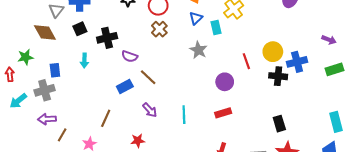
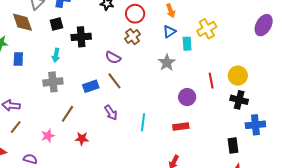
purple semicircle: (130, 56) -> (113, 58), moved
blue cross: (297, 62) -> (255, 125), moved
blue rectangle: (55, 70) -> (18, 59), moved
gray cross: (45, 90) -> (53, 82), moved
brown line: (62, 135) -> (16, 127), moved
red star: (138, 141) -> (82, 139), moved

